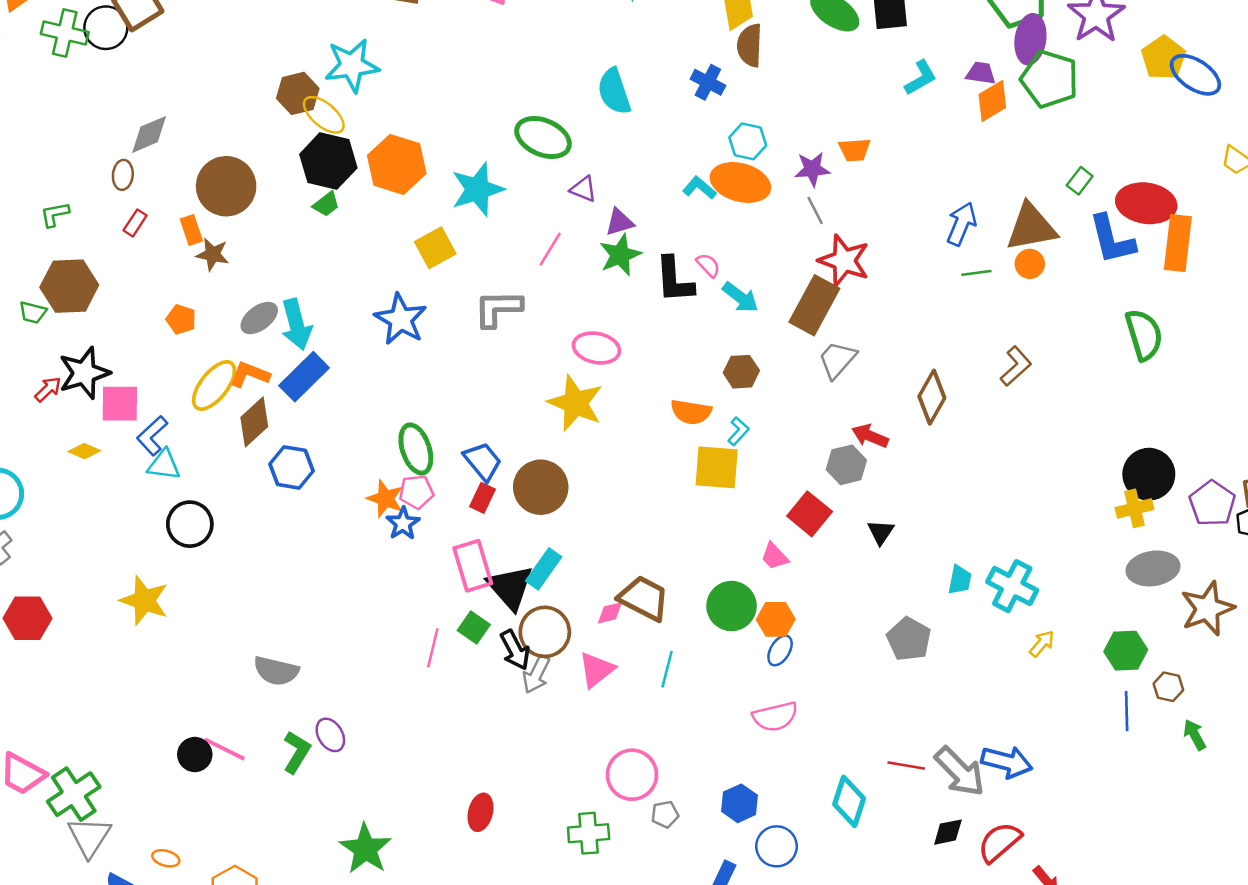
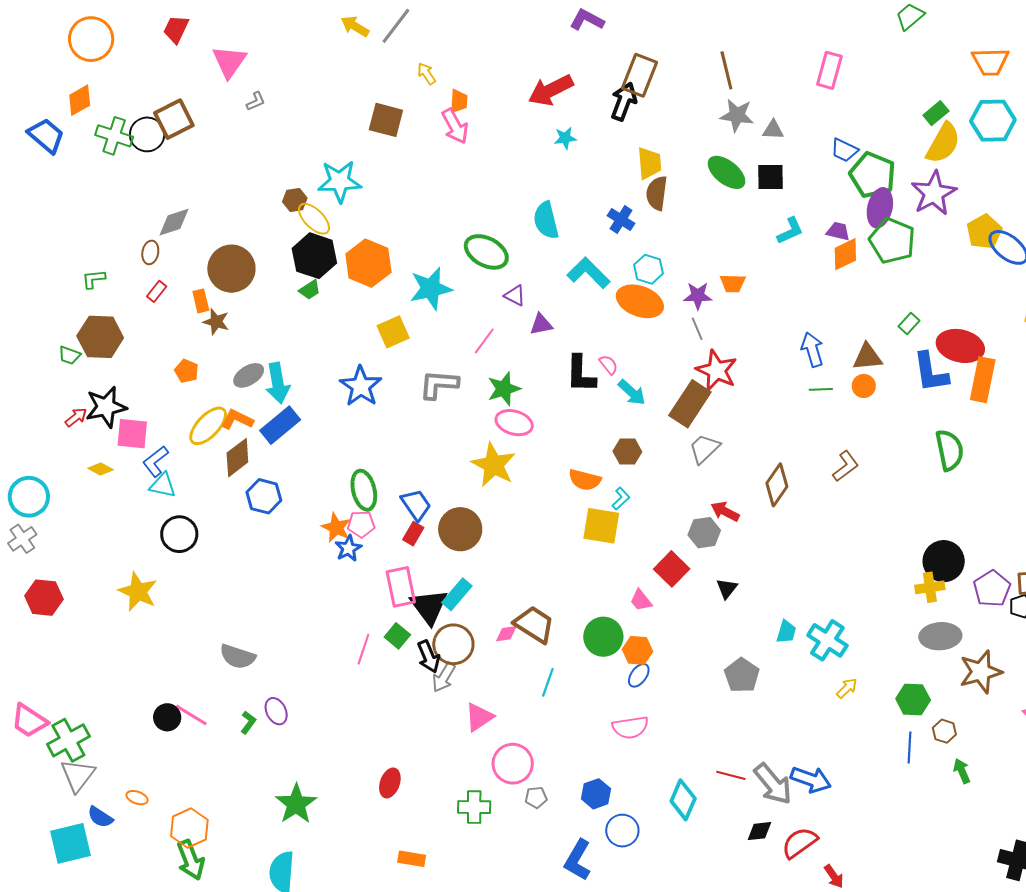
brown hexagon: (298, 93) -> (295, 200), size x0.7
cyan L-shape: (699, 188) -> (589, 273), moved, size x1.6
blue arrow: (962, 224) -> (812, 350), turned -44
brown triangle: (1031, 227) -> (867, 357), size x0.7
green star: (620, 255) -> (504, 389), moved
pink triangle: (596, 670) -> (479, 717), moved
green L-shape: (297, 752) -> (248, 722), size x0.7

